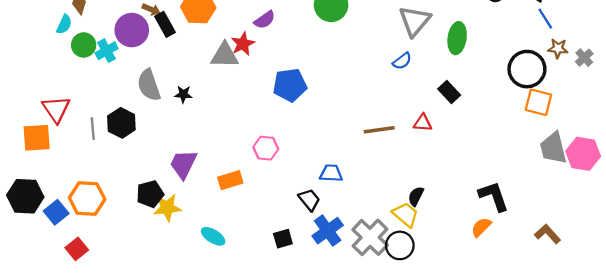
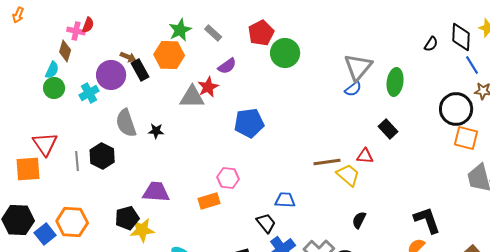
green circle: (84, 45) -> (54, 88), moved
blue semicircle: (402, 61) -> (353, 89), moved
purple trapezoid: (183, 164) -> (156, 192), turned 68
orange rectangle: (230, 180) -> (209, 201), moved
yellow trapezoid: (406, 215) -> (348, 175), moved

